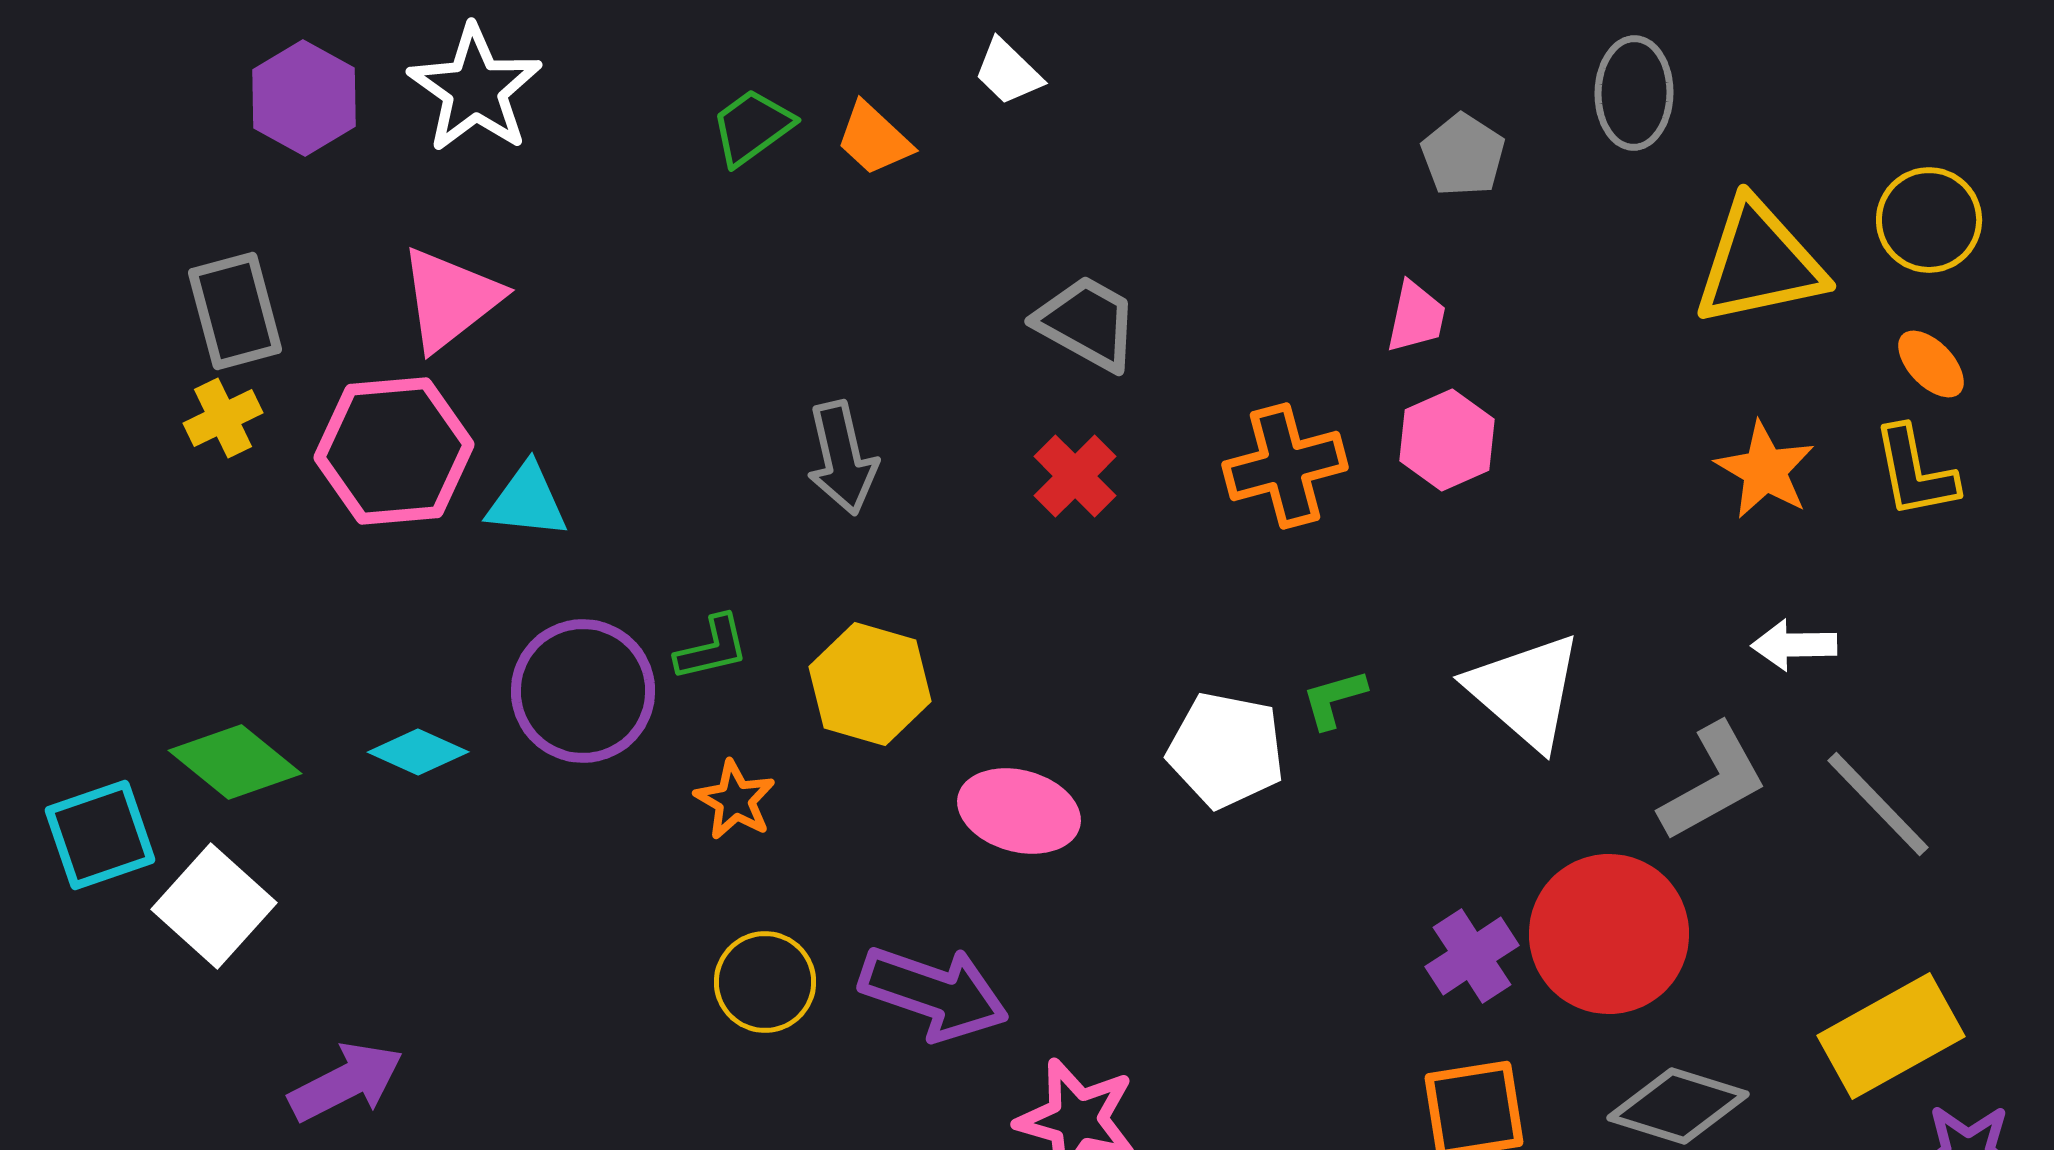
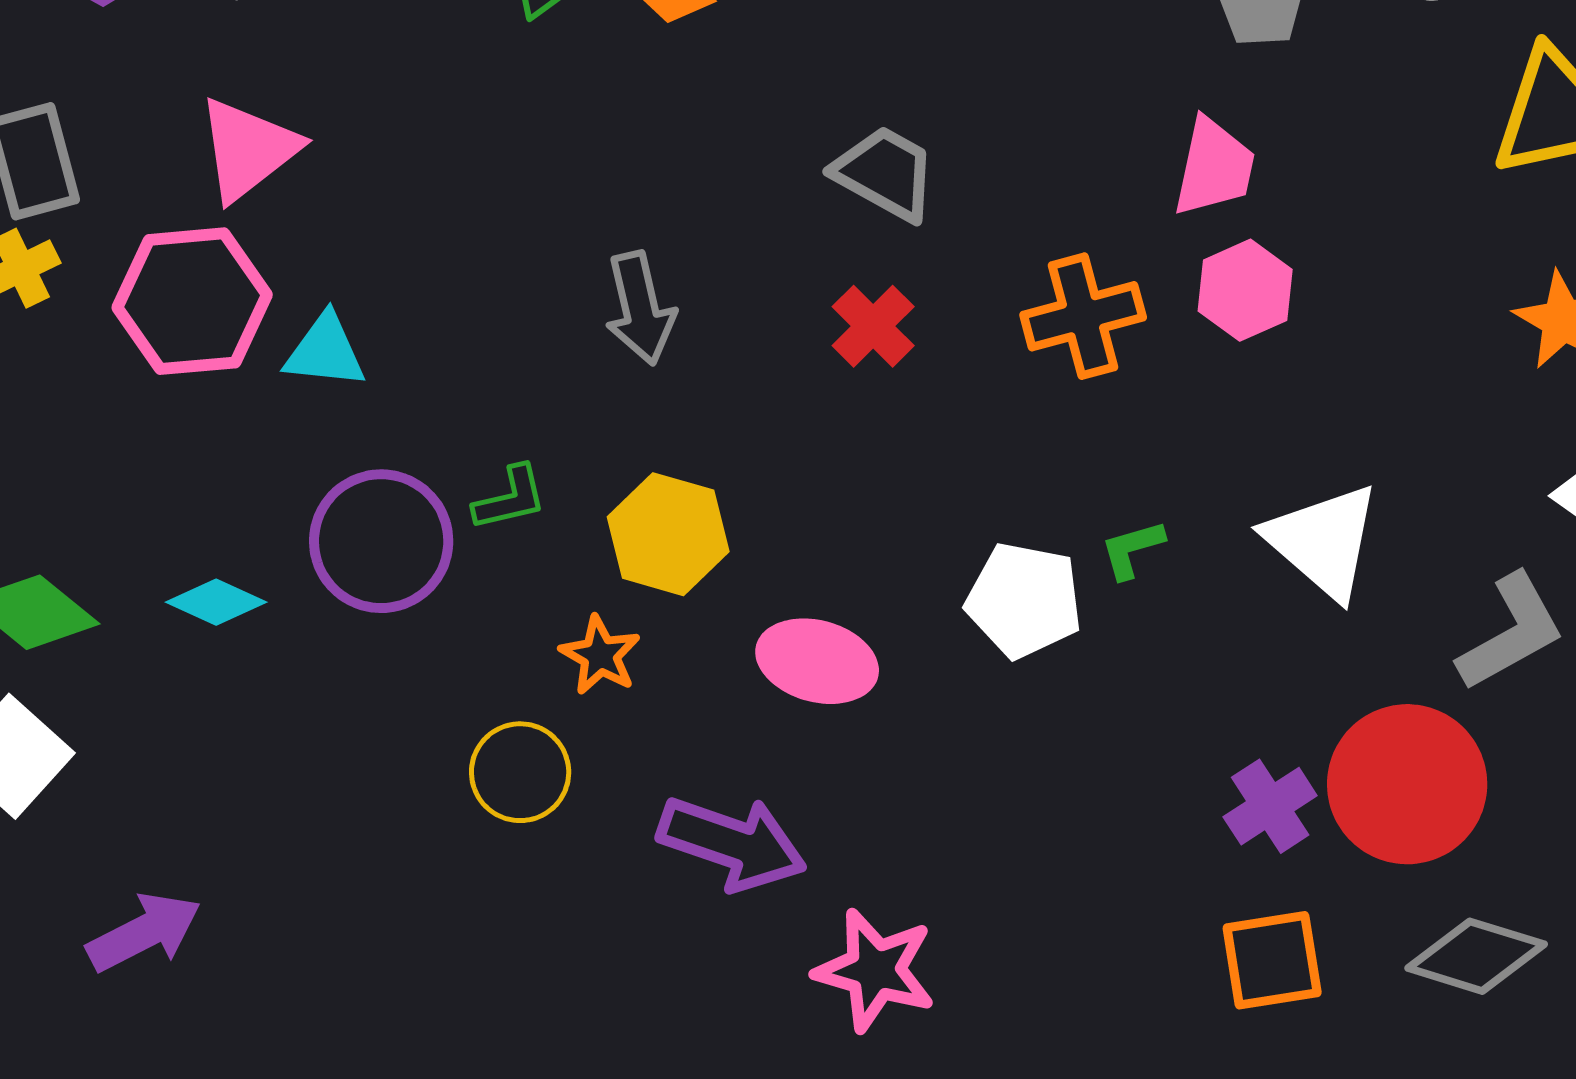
pink trapezoid: (1416, 317) -> (1214, 167), size x1.4
orange star: (735, 800) -> (600, 655), moved
yellow circle: (765, 982) -> (520, 772), moved

